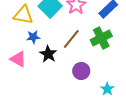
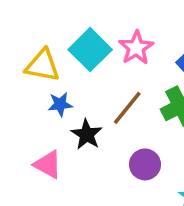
pink triangle: (18, 59) -> (48, 164), moved

